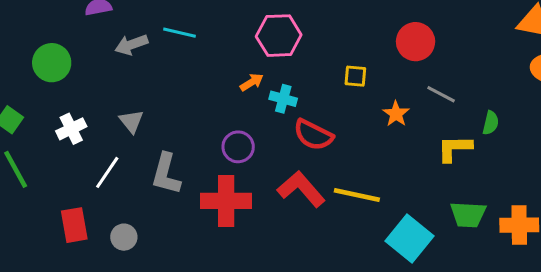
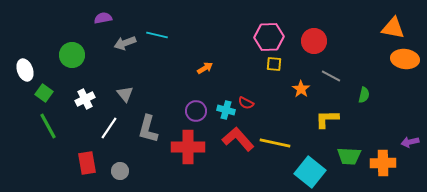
pink hexagon: (279, 36) -> (269, 37), moved
cyan cross: (283, 99) -> (226, 110), moved
red semicircle: (313, 135) -> (246, 103), size x0.6
yellow L-shape: (455, 148) -> (327, 119), moved

